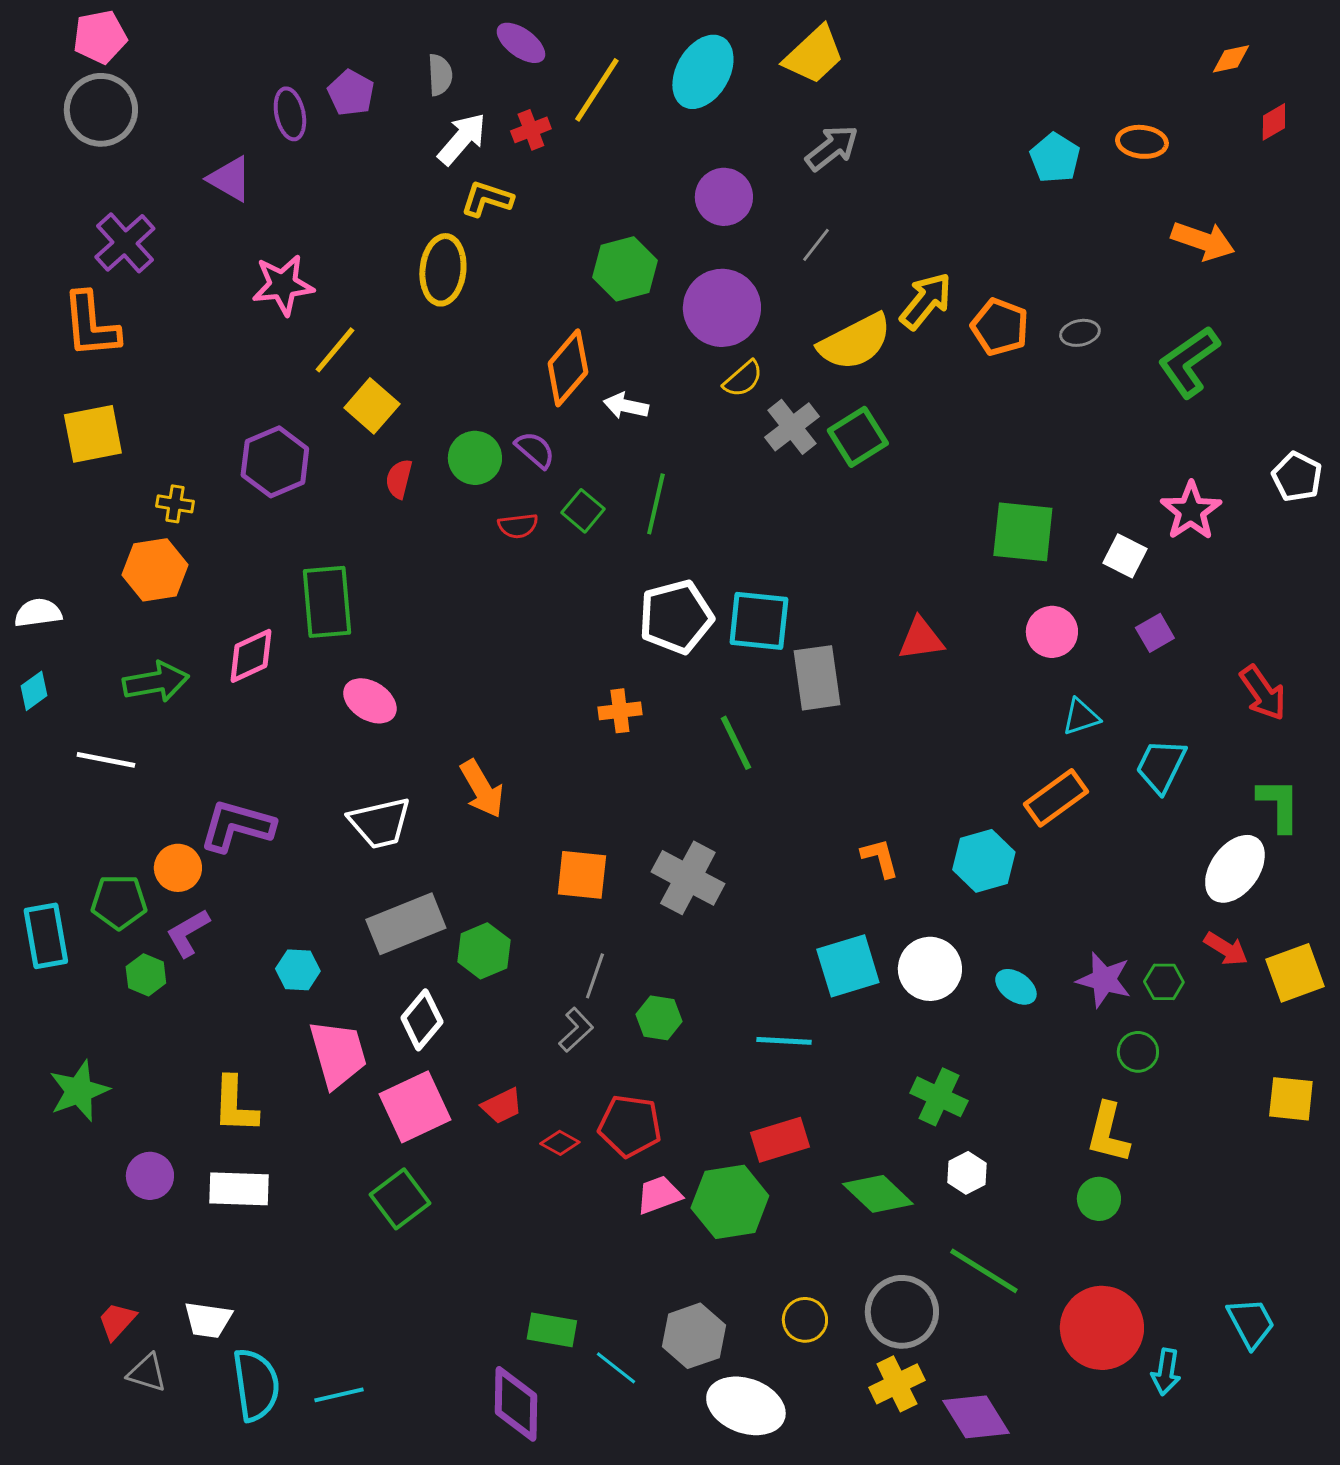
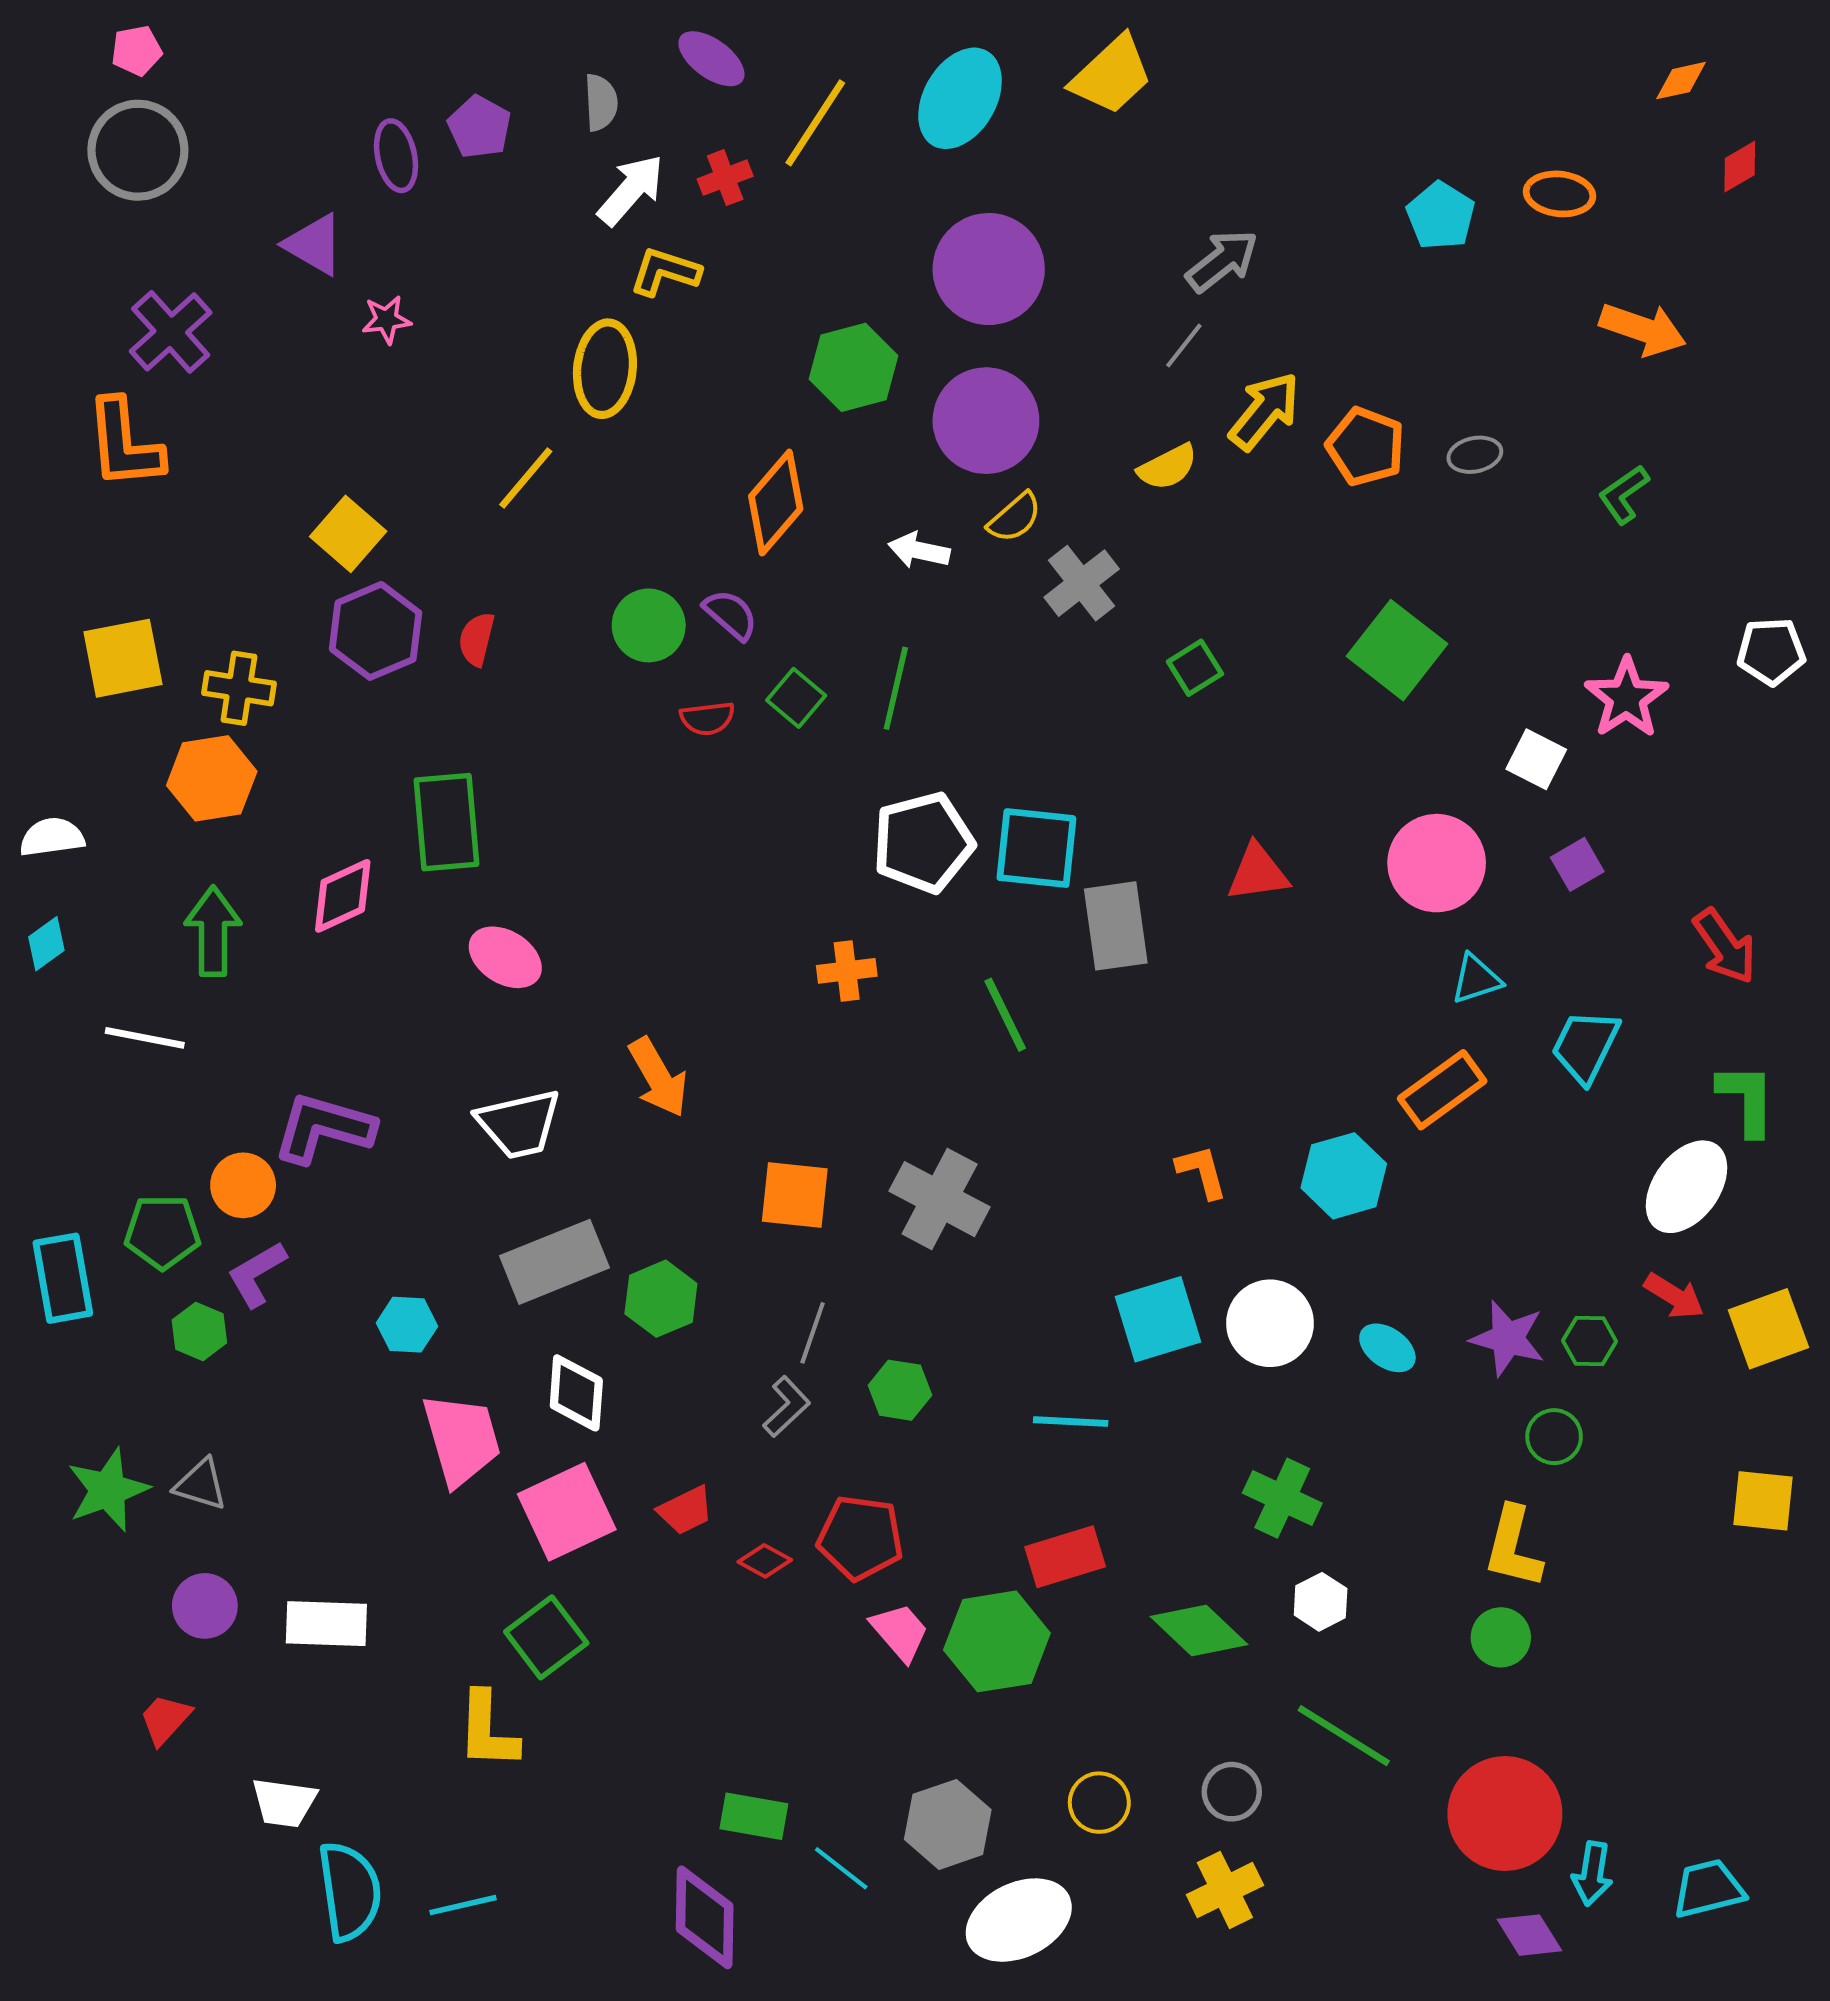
pink pentagon: (100, 37) -> (137, 51), size x0.7
gray arrow: (832, 148) -> (1222, 261), moved
purple circle: (724, 197) -> (989, 269), size x1.4
gray line: (816, 245) -> (1184, 346), moved
pink star: (283, 285) -> (386, 320), moved, size x0.6
yellow semicircle: (855, 342) -> (1168, 467), size x0.6
yellow line: (335, 350) -> (526, 478), moved
green L-shape: (1189, 362) -> (1624, 494), size x0.6
yellow square: (372, 406) -> (348, 534), moved
white arrow: (626, 406) -> (919, 550), moved
yellow square: (93, 434) -> (123, 658), moved
green square: (858, 437) -> (1195, 668), moved, size x0.7
white pentagon: (1297, 477) -> (1771, 651), turned -30
red semicircle: (399, 479) -> (477, 639), moved
yellow cross: (175, 504) -> (239, 688), size x1.4
green square: (1023, 532) -> (1397, 650), moved, turned 32
pink circle: (1052, 632) -> (1437, 863), size x1.4
green arrow: (156, 682) -> (213, 931), turned -80
white diamond: (422, 1020) -> (576, 1393), turned -36
yellow L-shape: (235, 1105) -> (488, 1730), moved
pink trapezoid: (659, 1195) -> (900, 1632), turned 69
gray circle: (902, 1312) -> (1232, 1792), size x0.6
red trapezoid: (117, 1321) -> (165, 1719), moved
cyan trapezoid: (1251, 1323) -> (1708, 1889), moved, turned -76
gray triangle: (147, 1373) -> (201, 1484), moved
white ellipse: (746, 1406) -> (1019, 1920), turned -46
purple diamond: (976, 1417) -> (1529, 1935), moved, size x0.7

